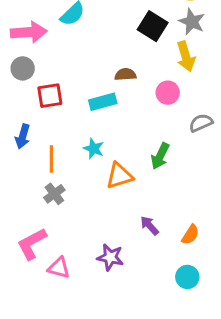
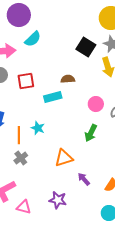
pink circle: (168, 93) -> (96, 104), moved
red square: (50, 96) -> (26, 81), moved
cyan star: (94, 149) -> (38, 128), moved
orange triangle: (119, 176) -> (64, 158), moved

